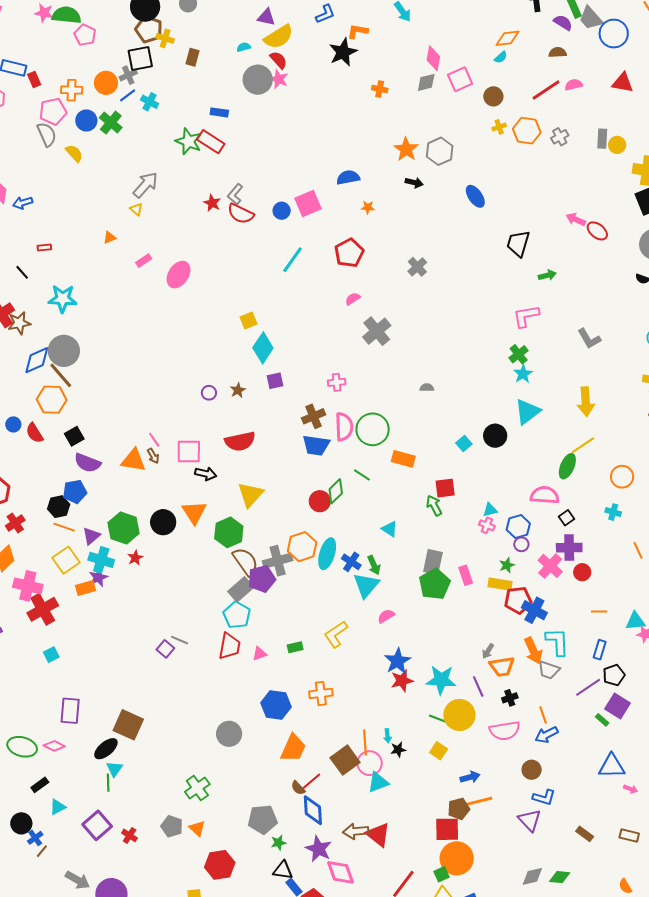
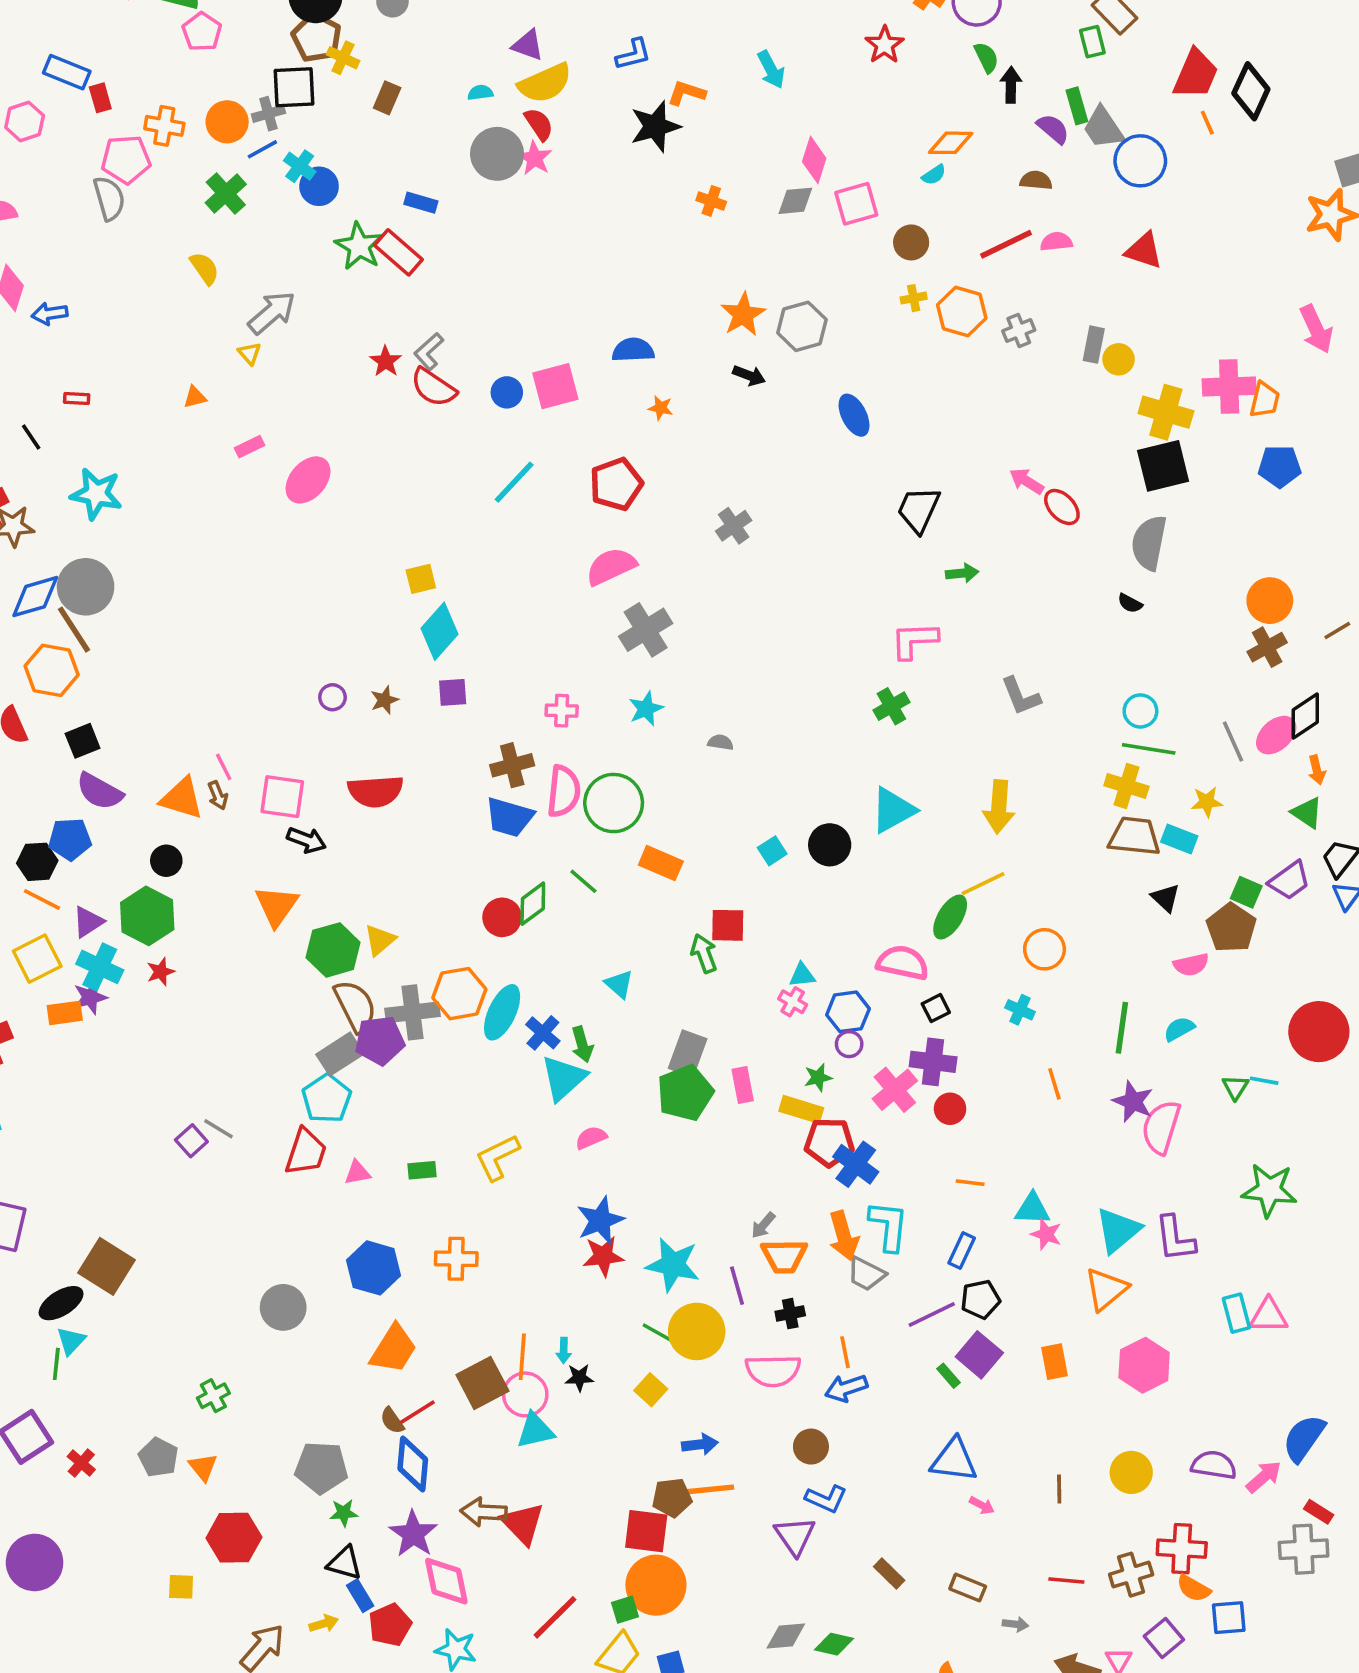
blue circle: (86, 120) -> (319, 186), moved
yellow semicircle: (74, 153) -> (205, 268), moved
pink semicircle: (353, 299) -> (611, 566), size x1.8
cyan star: (523, 374) -> (646, 709), moved
yellow triangle: (250, 494) -> (380, 940), moved, size x0.7
black circle: (163, 522) -> (166, 861), moved, size x0.7
green cross: (197, 788) -> (213, 1396), size x0.7

